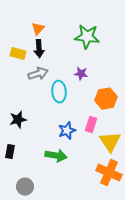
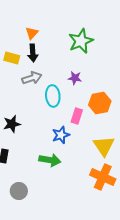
green star: (87, 37) -> (81, 41), turned -30
pink rectangle: (91, 125) -> (77, 116), moved

